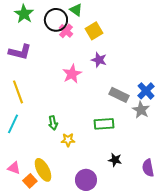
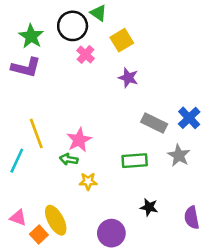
green star: (24, 14) -> (31, 36), moved
pink cross: (66, 31) -> (85, 54), moved
pink star: (72, 74) -> (79, 140), moved
yellow line: (18, 92) -> (36, 133), moved
gray star: (141, 110) -> (179, 155), moved
green arrow: (53, 123) -> (69, 159), turned 112

